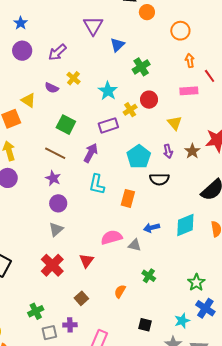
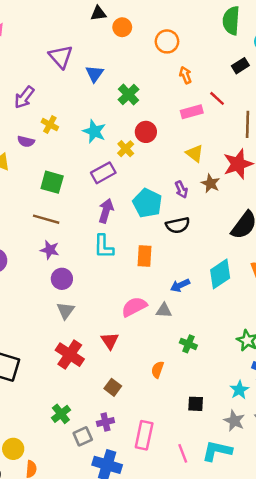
red line: (210, 76) -> (217, 98), moved
yellow triangle: (175, 123) -> (195, 153), moved
purple arrow: (91, 153) -> (106, 211), moved

